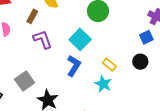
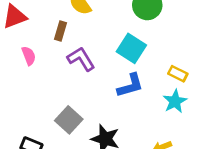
blue L-shape: (74, 66) -> (130, 85), turned 55
cyan star: (103, 84) -> (175, 101), turned 30

